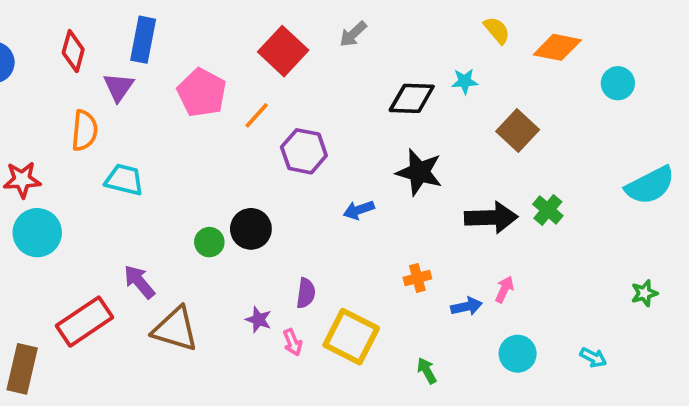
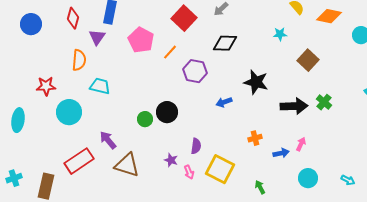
black diamond: (412, 98) -> (225, 43), moved
cyan circle: (37, 233) -> (69, 112), moved

